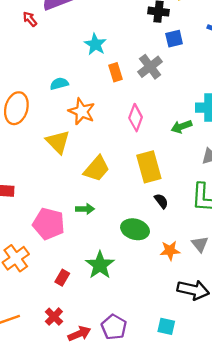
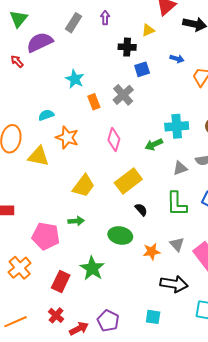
yellow triangle: (58, 142) -> (38, 156), moved, turned -30
yellow rectangle: (149, 167) -> (128, 181), turned 72
red rectangle: (62, 278) -> (61, 282), size x1.5

